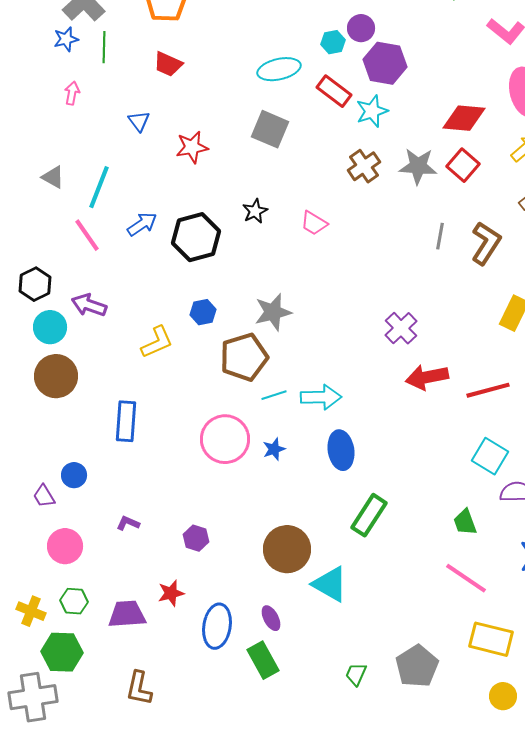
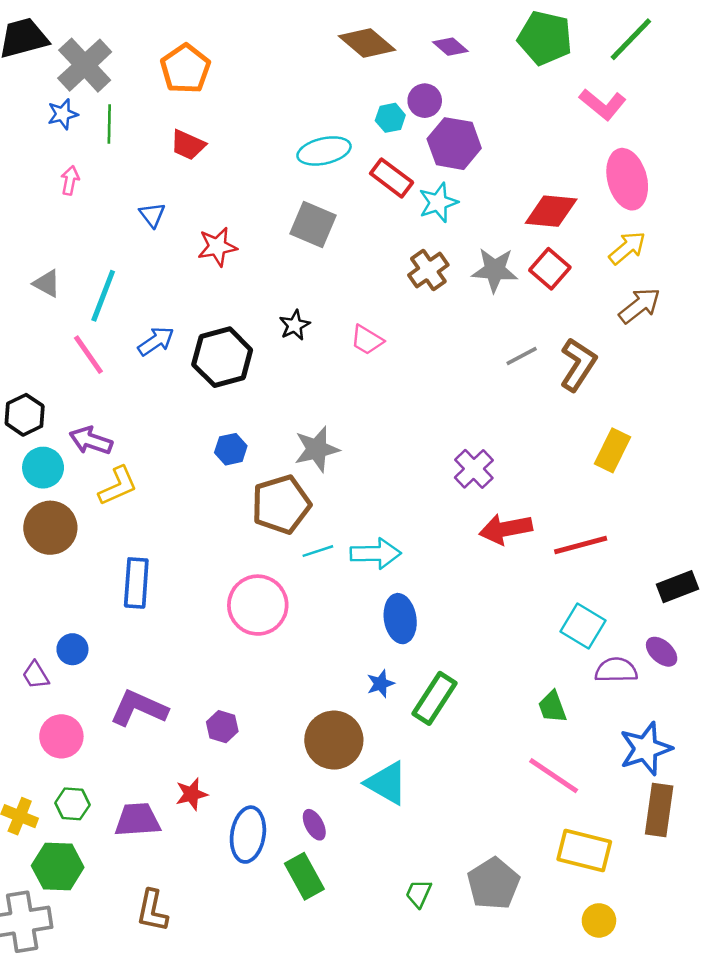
gray line: (440, 236) -> (522, 356), turned 52
yellow L-shape: (157, 342) -> (118, 486), moved
blue star: (274, 449) -> (381, 684), moved
purple L-shape: (128, 523) -> (139, 708), size x2.0

